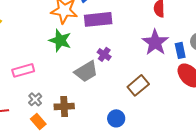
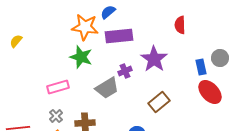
purple star: (155, 42) -> (154, 59), moved
purple cross: (104, 54) -> (125, 71), turned 32
pink rectangle: (23, 70) -> (58, 87), moved

